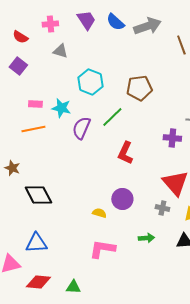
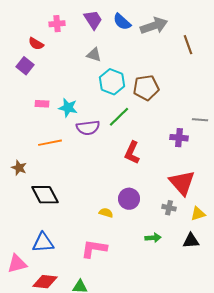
red semicircle: (20, 37) -> (36, 44), moved
gray triangle: (60, 51) -> (94, 55), moved
cyan hexagon: (90, 82) -> (112, 82), moved
purple semicircle: (81, 128) -> (88, 128), turned -120
orange line: (33, 129) -> (50, 143), moved
pink L-shape: (102, 249) -> (94, 249), moved

